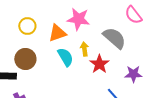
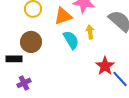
red star: (99, 64) -> (105, 66), moved

